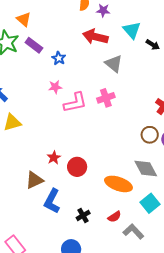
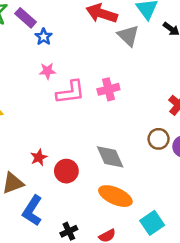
blue star: (59, 58) -> (44, 37), moved
gray triangle: (114, 64) -> (128, 36), moved
gray diamond: (146, 168) -> (110, 157), moved

